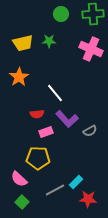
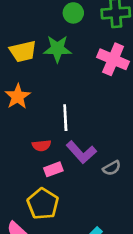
green star: (49, 41) -> (57, 49), size x1.5
white line: (55, 93) -> (65, 118), turned 36
yellow pentagon: (38, 158) -> (43, 204), turned 30

